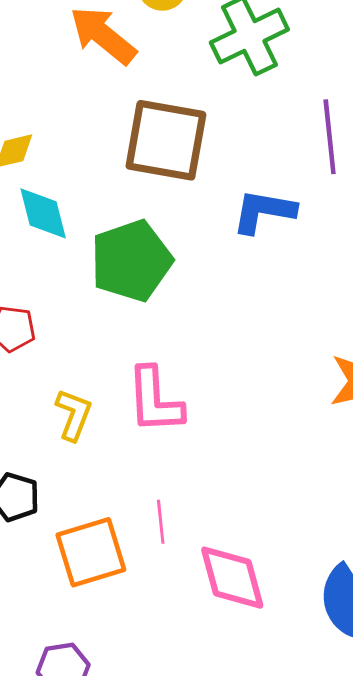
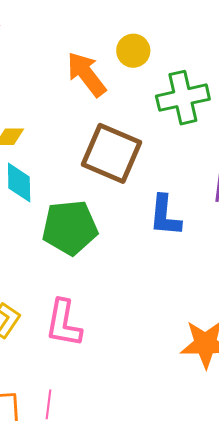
blue L-shape: (264, 211) -> (165, 216), turned -108

